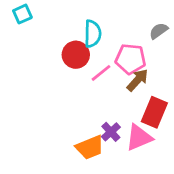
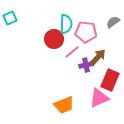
cyan square: (22, 14) -> (10, 18), moved
pink pentagon: (131, 59) -> (86, 32), moved
purple cross: (111, 132) -> (86, 65), moved, turned 32

